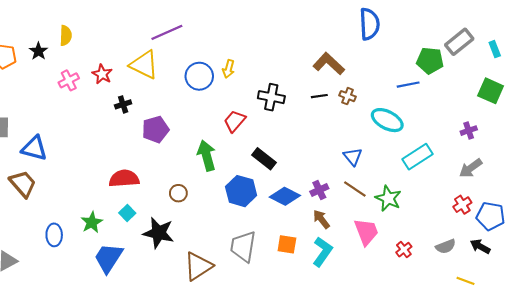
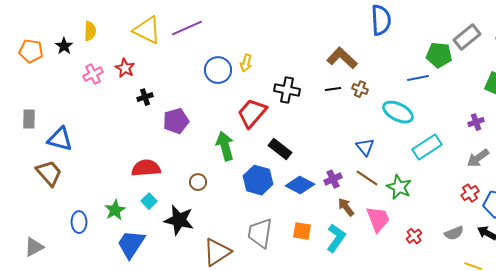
yellow triangle: (144, 65) -> (147, 30), moved
red trapezoid: (235, 121) -> (252, 113), size x1.4
brown arrow: (321, 219) -> (346, 207), moved

